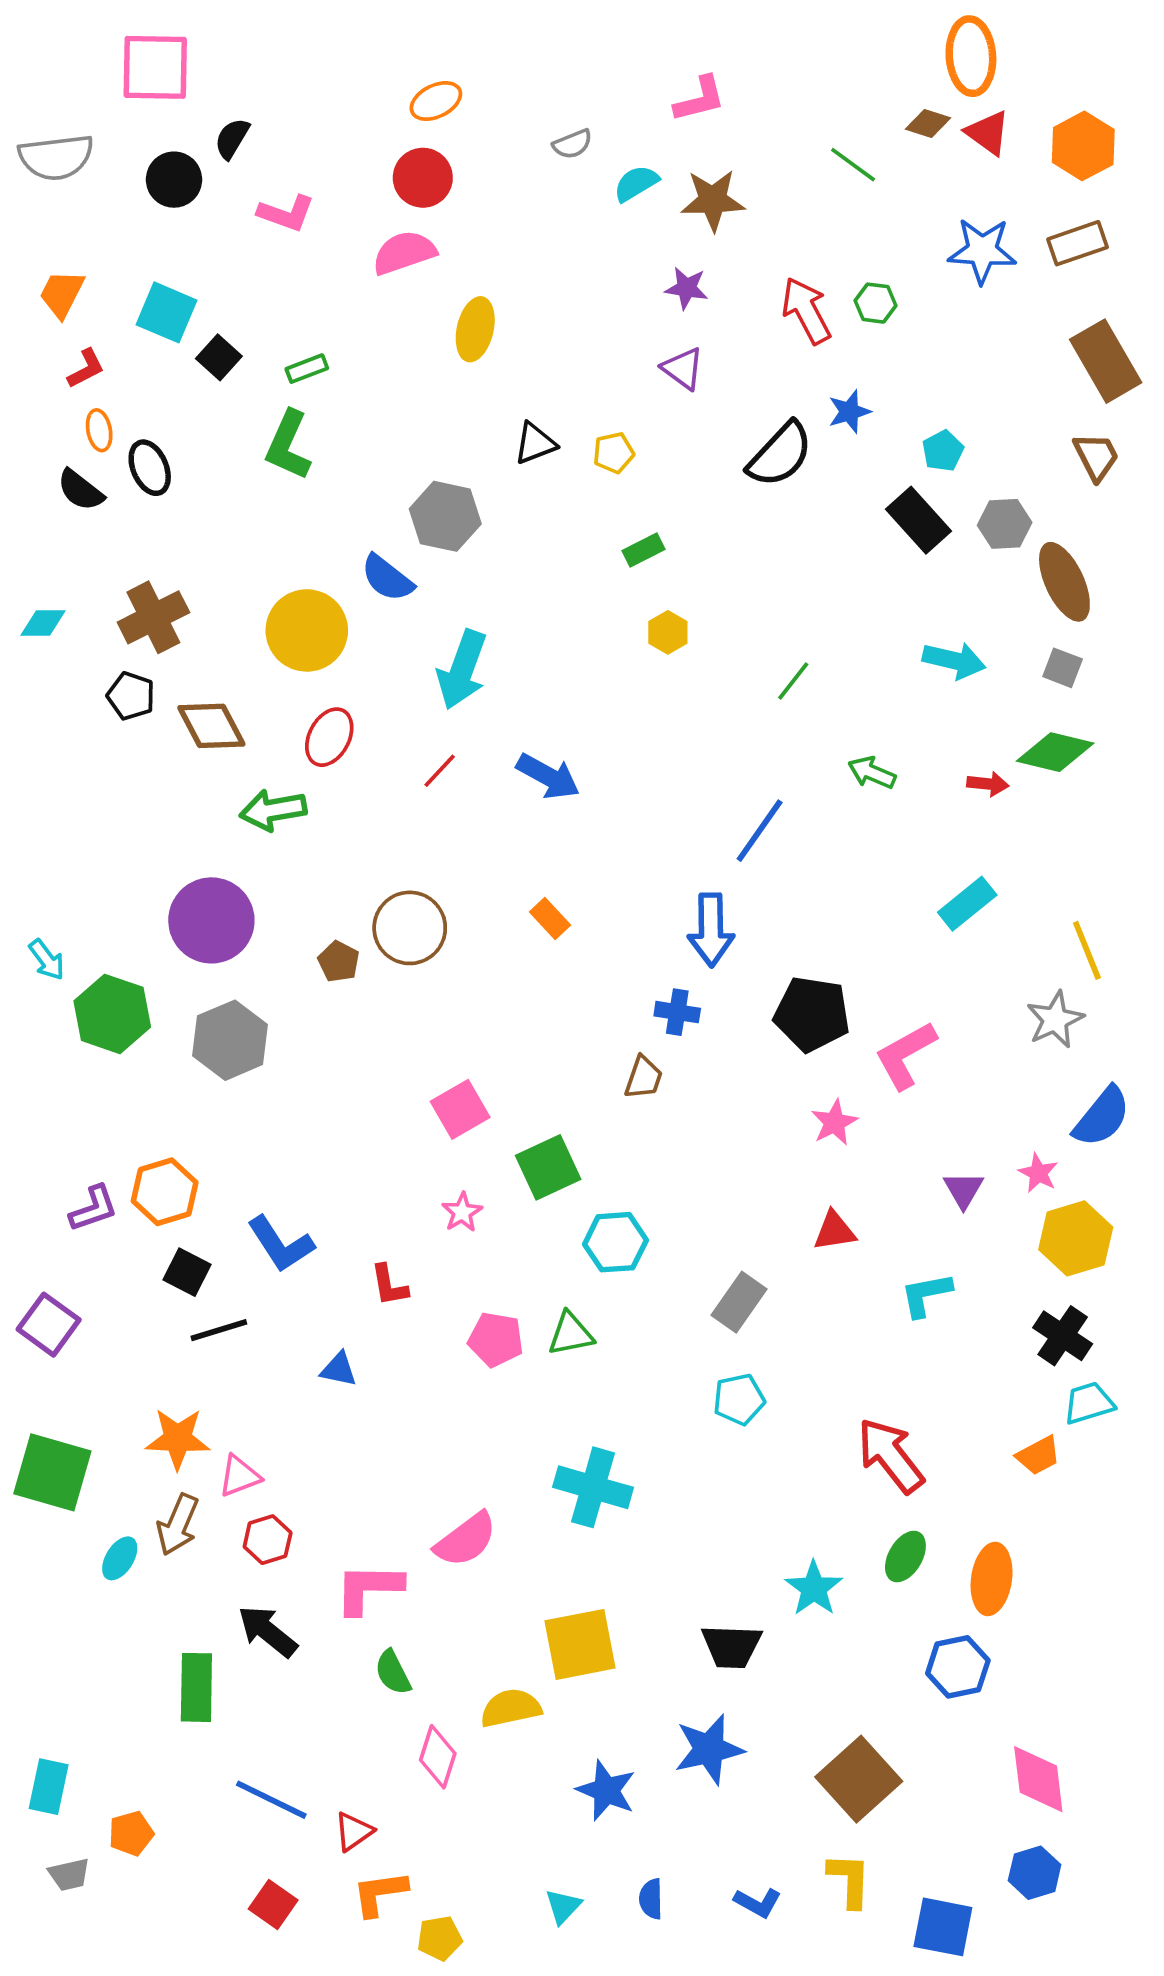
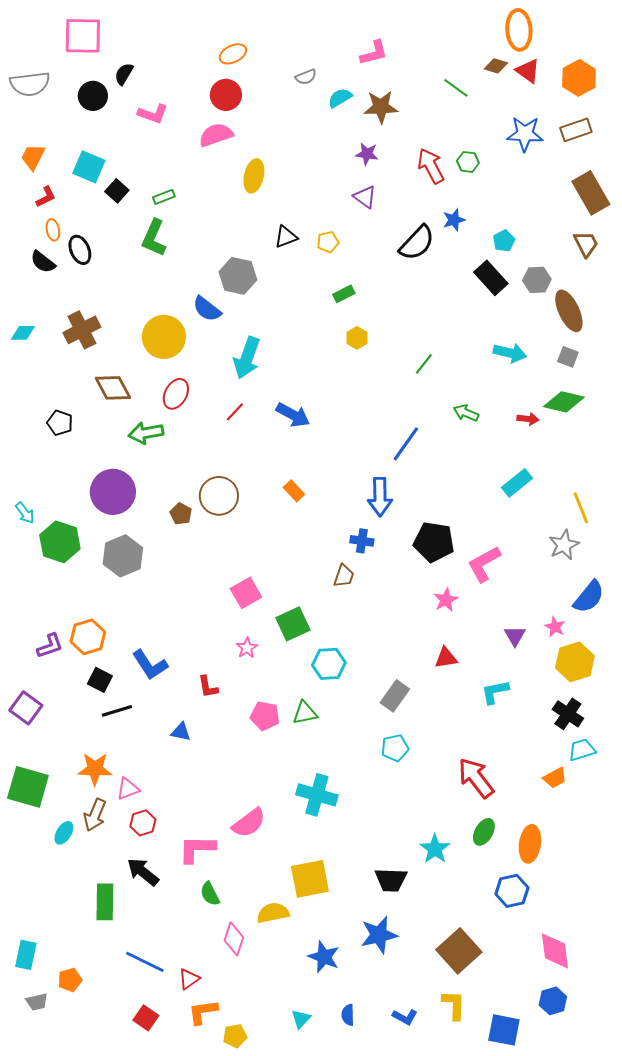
black pentagon: (131, 696) -> (60, 423), moved

